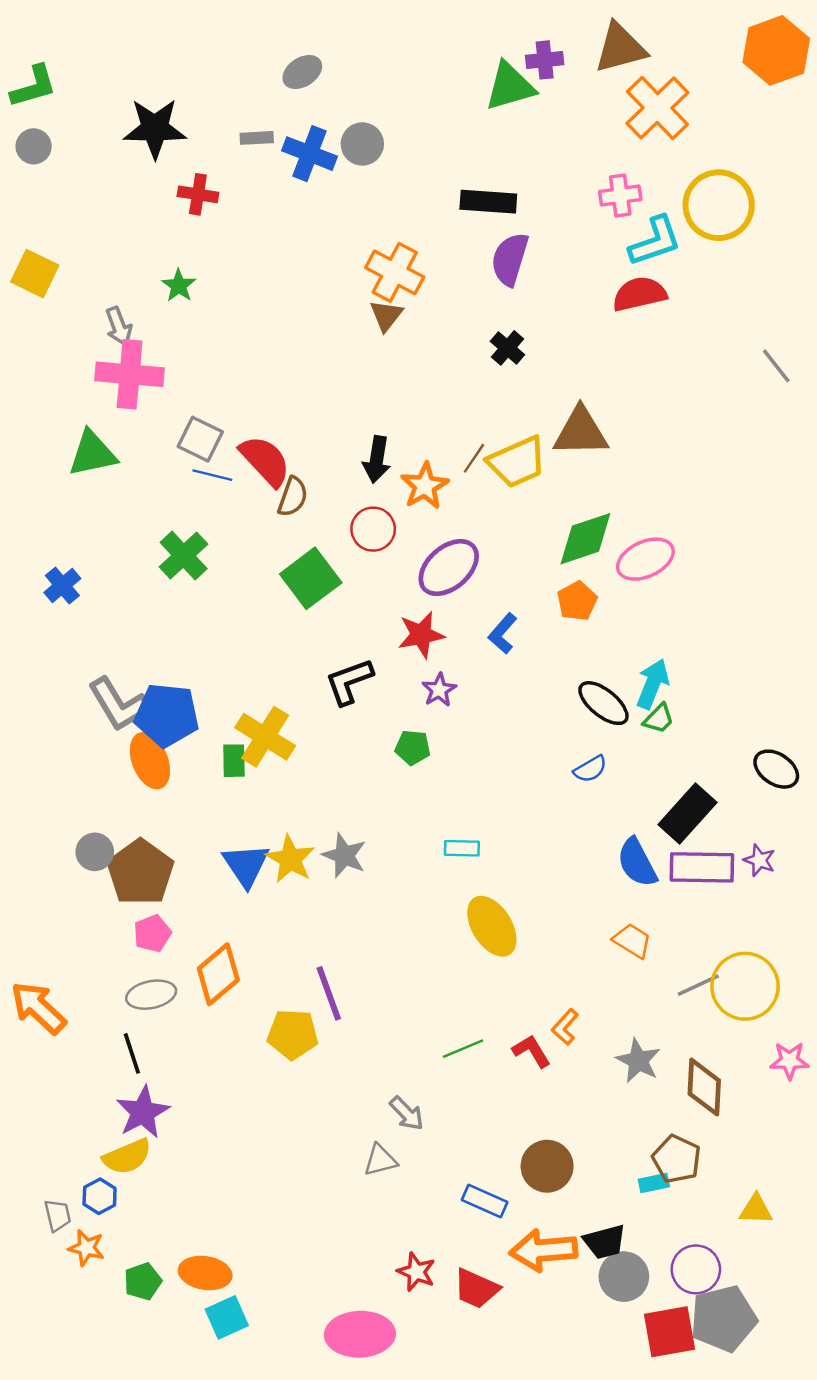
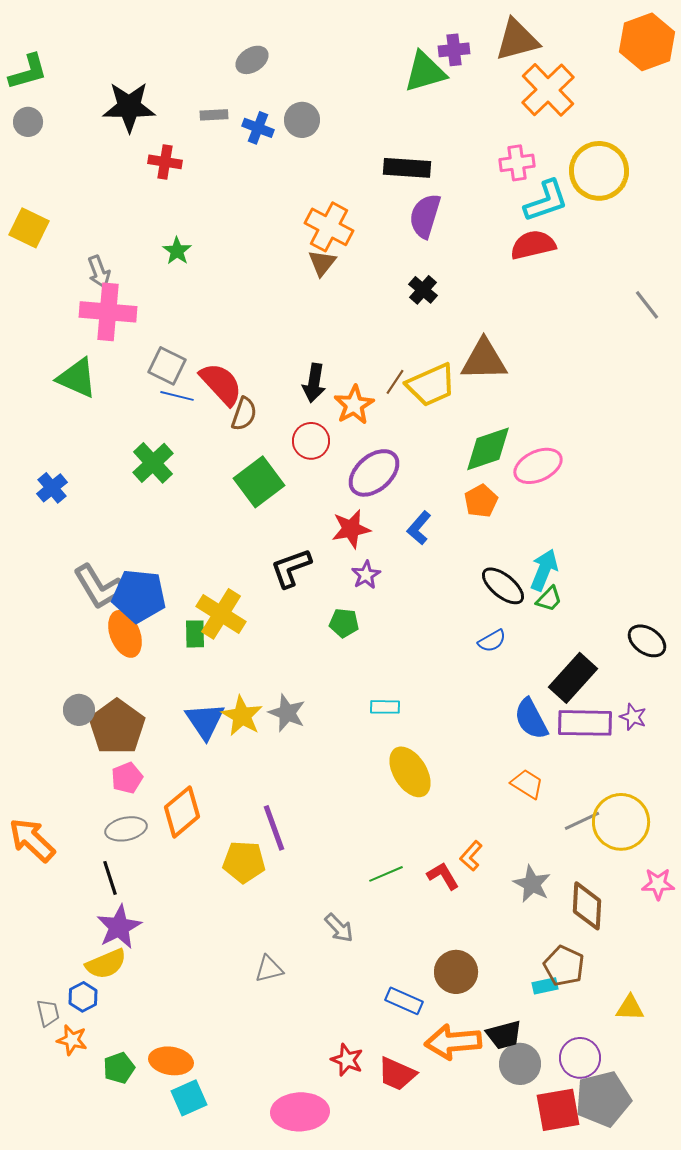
blue cross: (310, 154) -> (258, 128), size x0.7
green star: (179, 286) -> (177, 251), moved
green triangle: (92, 454) -> (77, 378), turned 36
gray triangle: (380, 1160) -> (269, 969), moved

